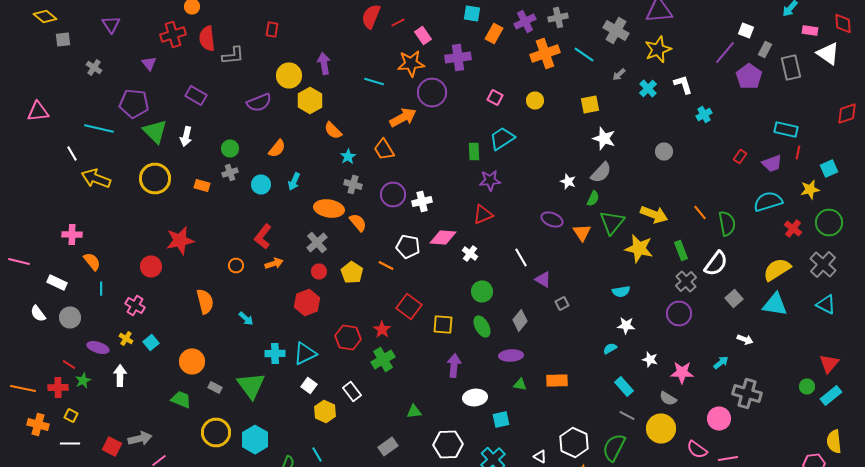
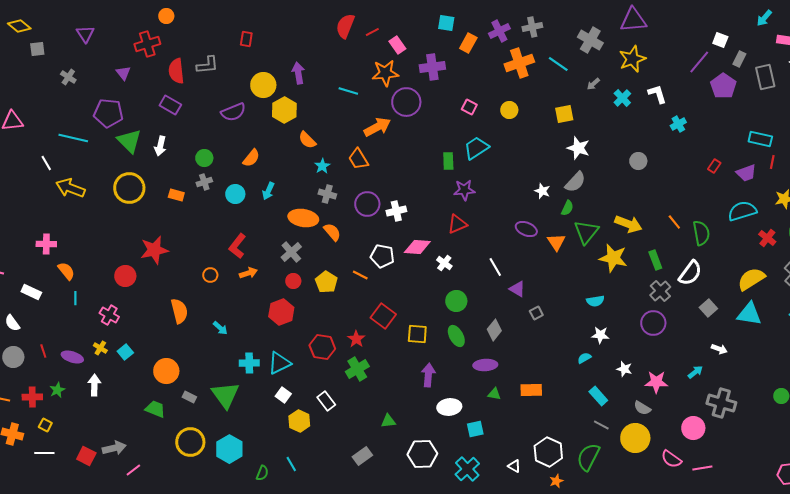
red semicircle: (207, 38) -> (176, 71), moved
gray circle: (70, 318) -> (13, 357), moved
red line: (69, 364) -> (43, 351), moved, turned 40

